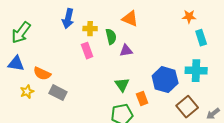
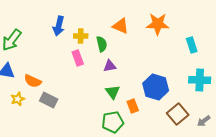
orange star: (189, 17) -> (158, 24), moved, size x1.6
purple triangle: (126, 51) -> (110, 66), moved
cyan cross: (196, 71) -> (200, 80), moved

